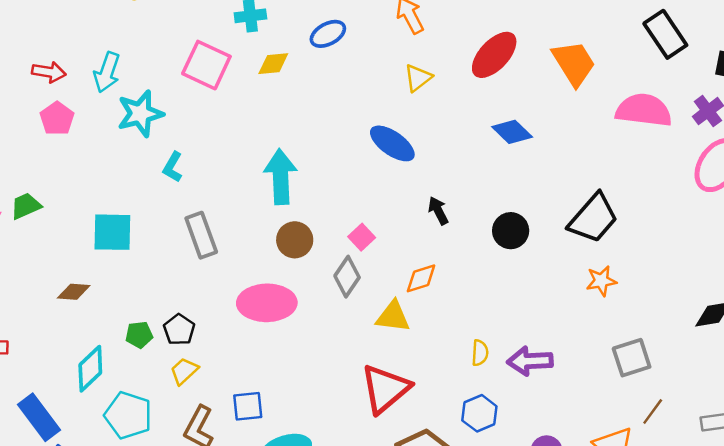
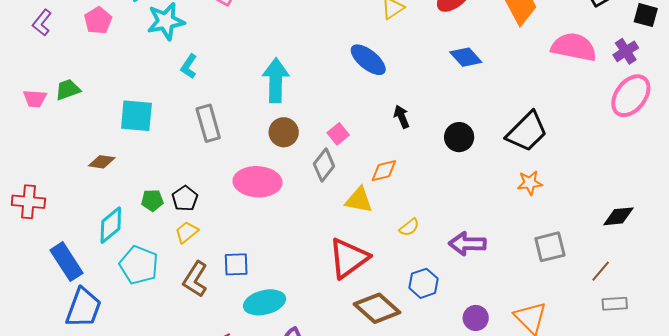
yellow semicircle: (480, 353) -> (409, 227), moved, turned 45
brown line: (653, 411) -> (601, 271), moved

